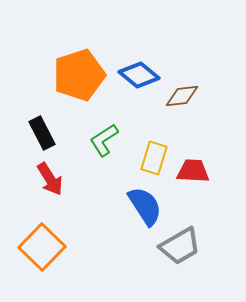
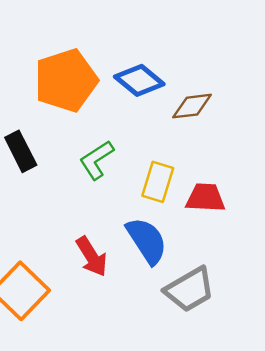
red arrow: (50, 179) -> (92, 257), moved

